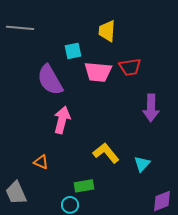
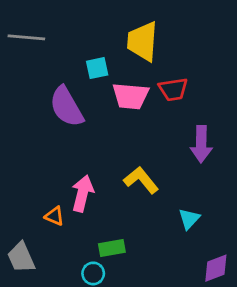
yellow trapezoid: (107, 31) -> (143, 41), size x1.4
pink arrow: (62, 120) -> (82, 193), moved
yellow L-shape: (106, 153) -> (141, 180), moved

